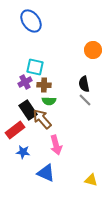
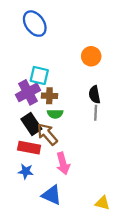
orange circle: (93, 50) -> (91, 56), moved
purple cross: (25, 82) -> (28, 92), size x1.5
gray line: (85, 100) -> (96, 113), turned 48
red rectangle: (15, 130) -> (29, 148), moved, turned 48

